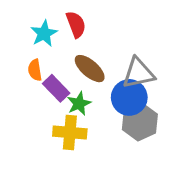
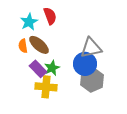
brown ellipse: (90, 69) -> (39, 45), moved
purple rectangle: (56, 88) -> (38, 69), moved

